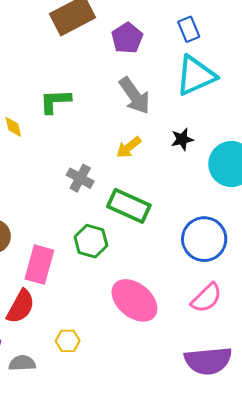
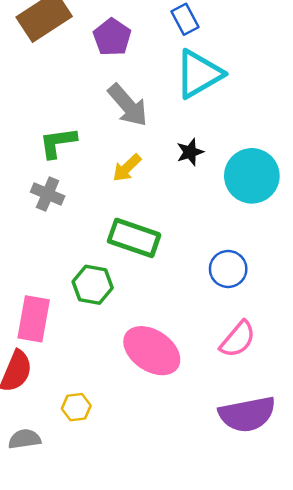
green L-shape: (55, 101) -> (58, 143), moved
gray cross: (80, 178) -> (48, 194), moved
blue circle: (204, 239) -> (228, 269), size x0.7

